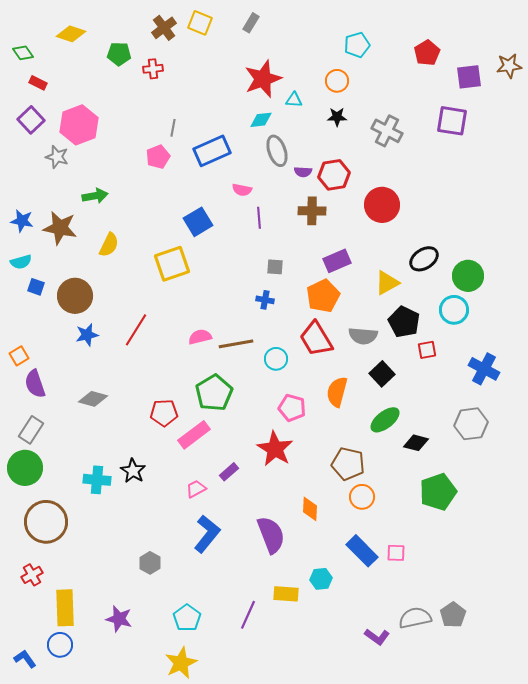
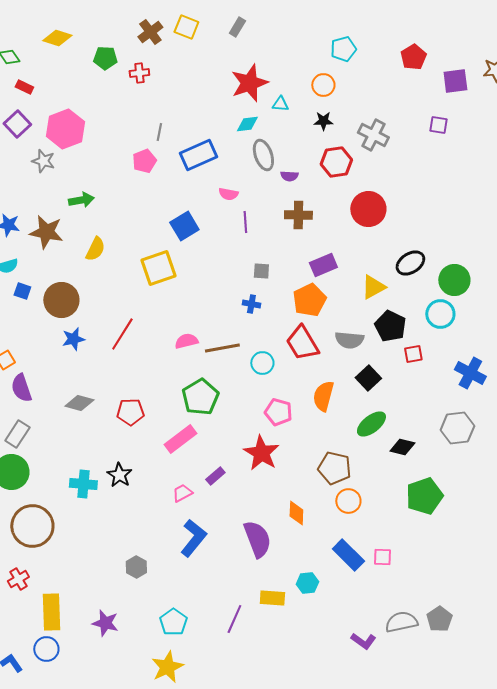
purple square: (452, 121) -> (438, 125), size x0.6
red hexagon: (334, 175) -> (336, 162), moved
red pentagon: (164, 413) -> (130, 412), moved

